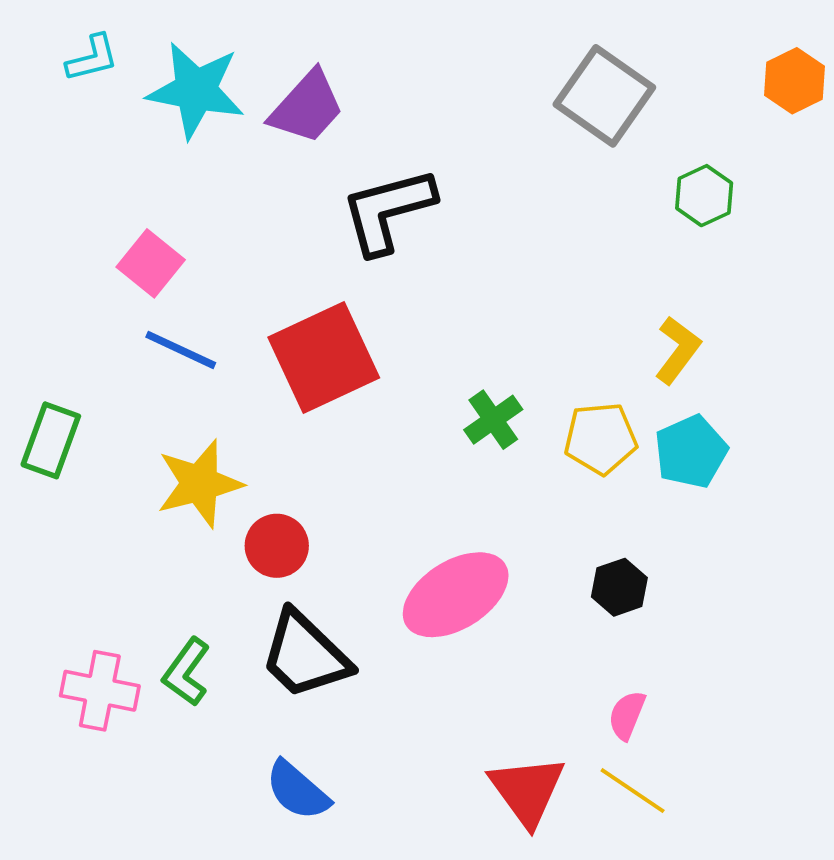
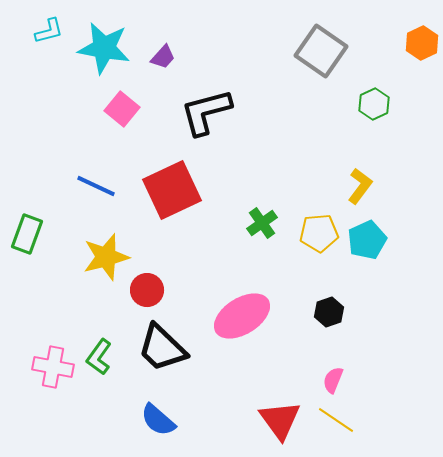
purple trapezoid: (307, 107) -> (163, 57), size x0.6
pink square: (151, 263) -> (122, 109), moved

